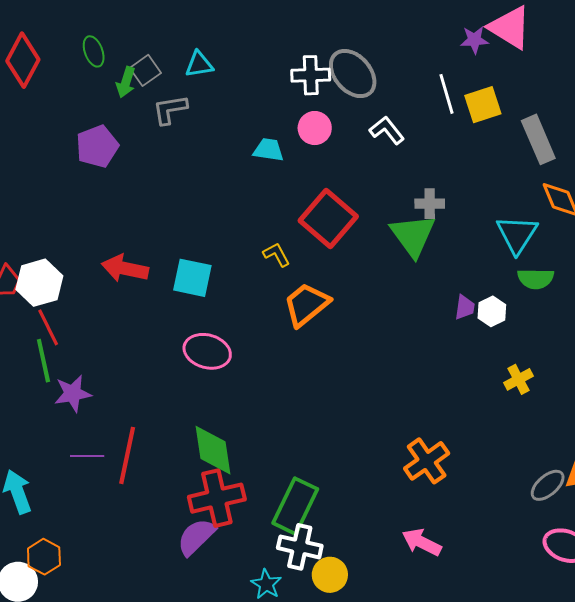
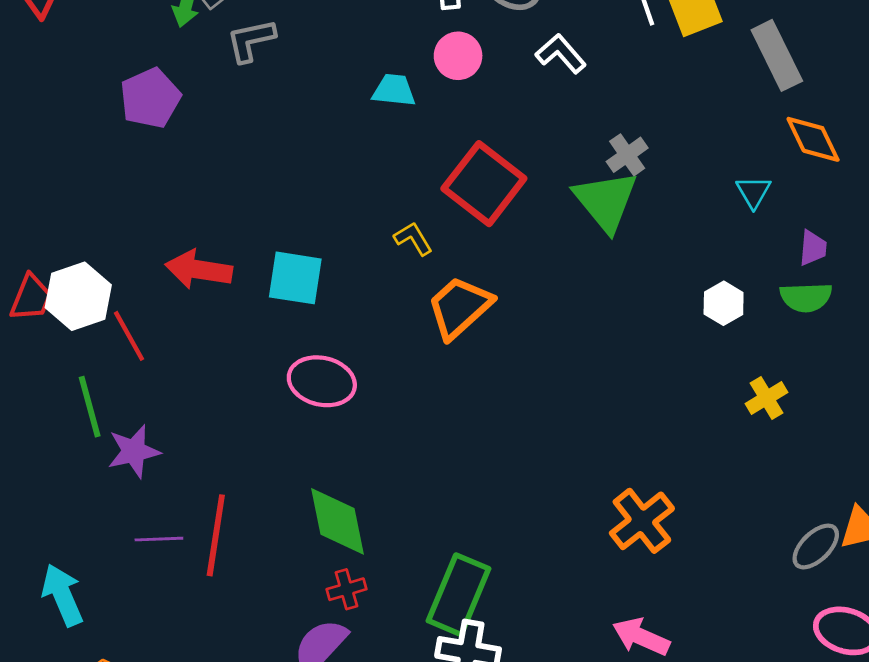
gray cross: (430, 204) -> (627, 155), turned -32
cyan triangle: (517, 234) -> (753, 192), size x0.6
green semicircle: (536, 279) -> (806, 297), moved
purple trapezoid: (465, 307) -> (813, 248), moved
red line: (48, 327) -> (129, 336), moved
red cross: (217, 498) -> (346, 589), size x0.5

